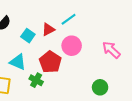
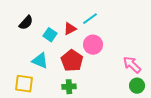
pink arrow: (111, 50) -> (132, 65), moved
green cross: (36, 80) -> (69, 87), moved, turned -32
green circle: (100, 87) -> (137, 86), moved

